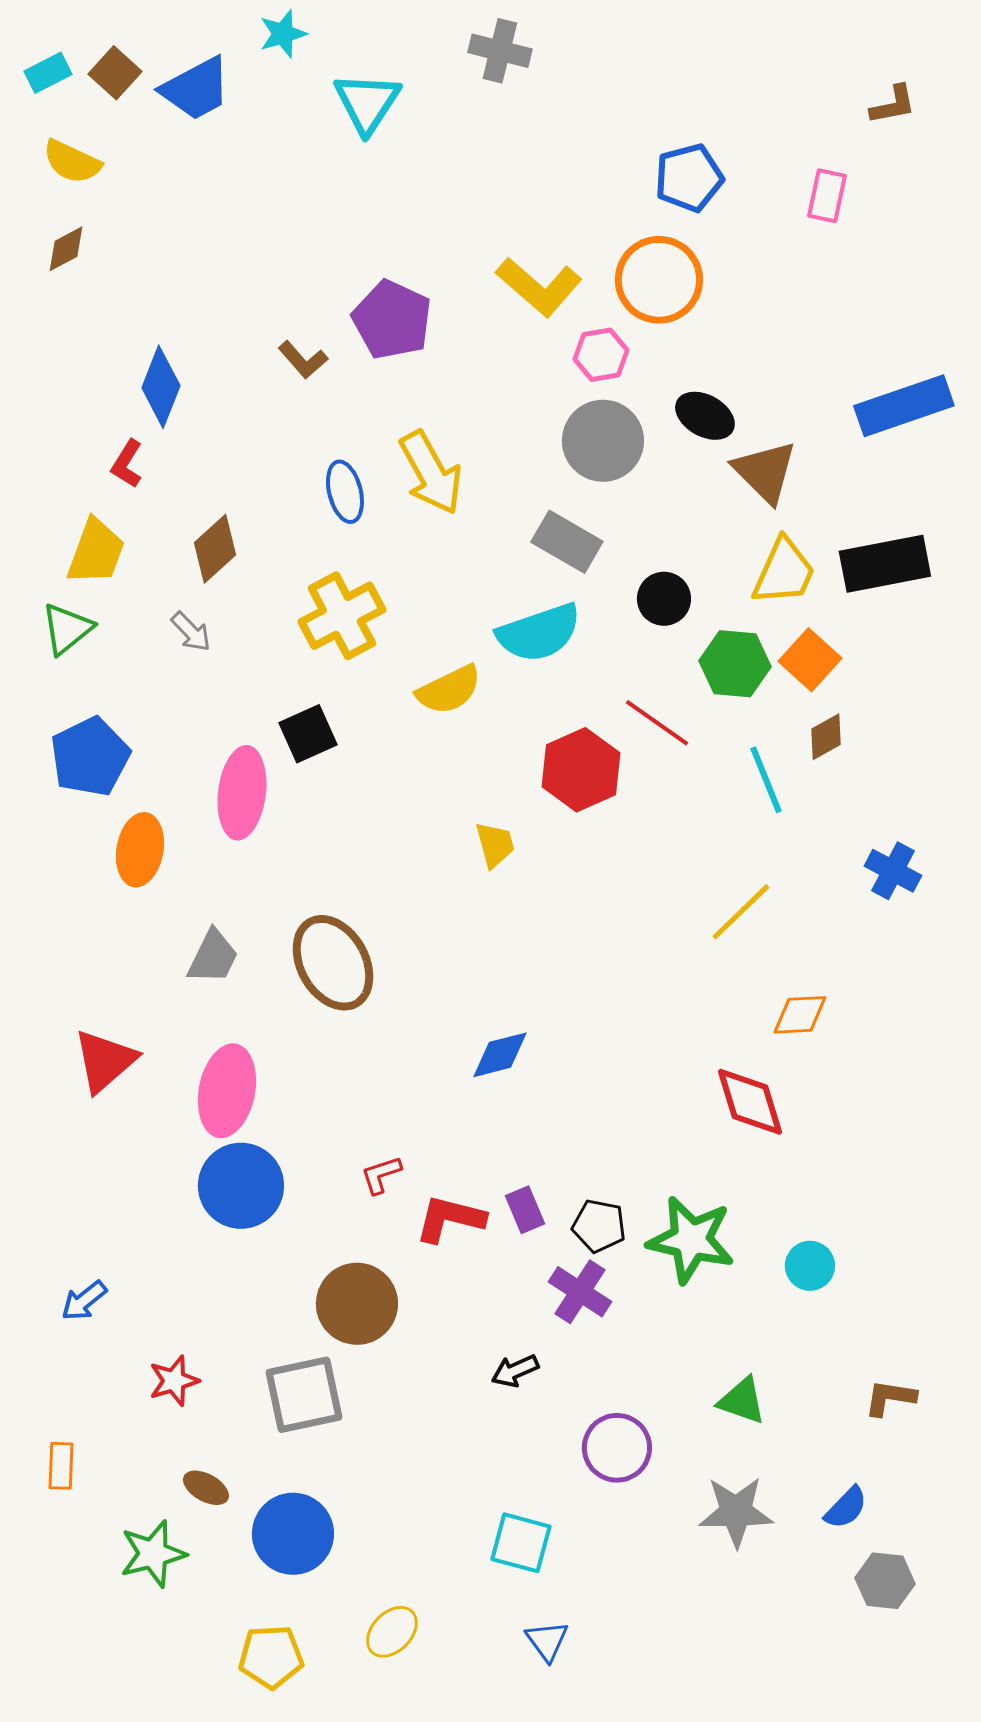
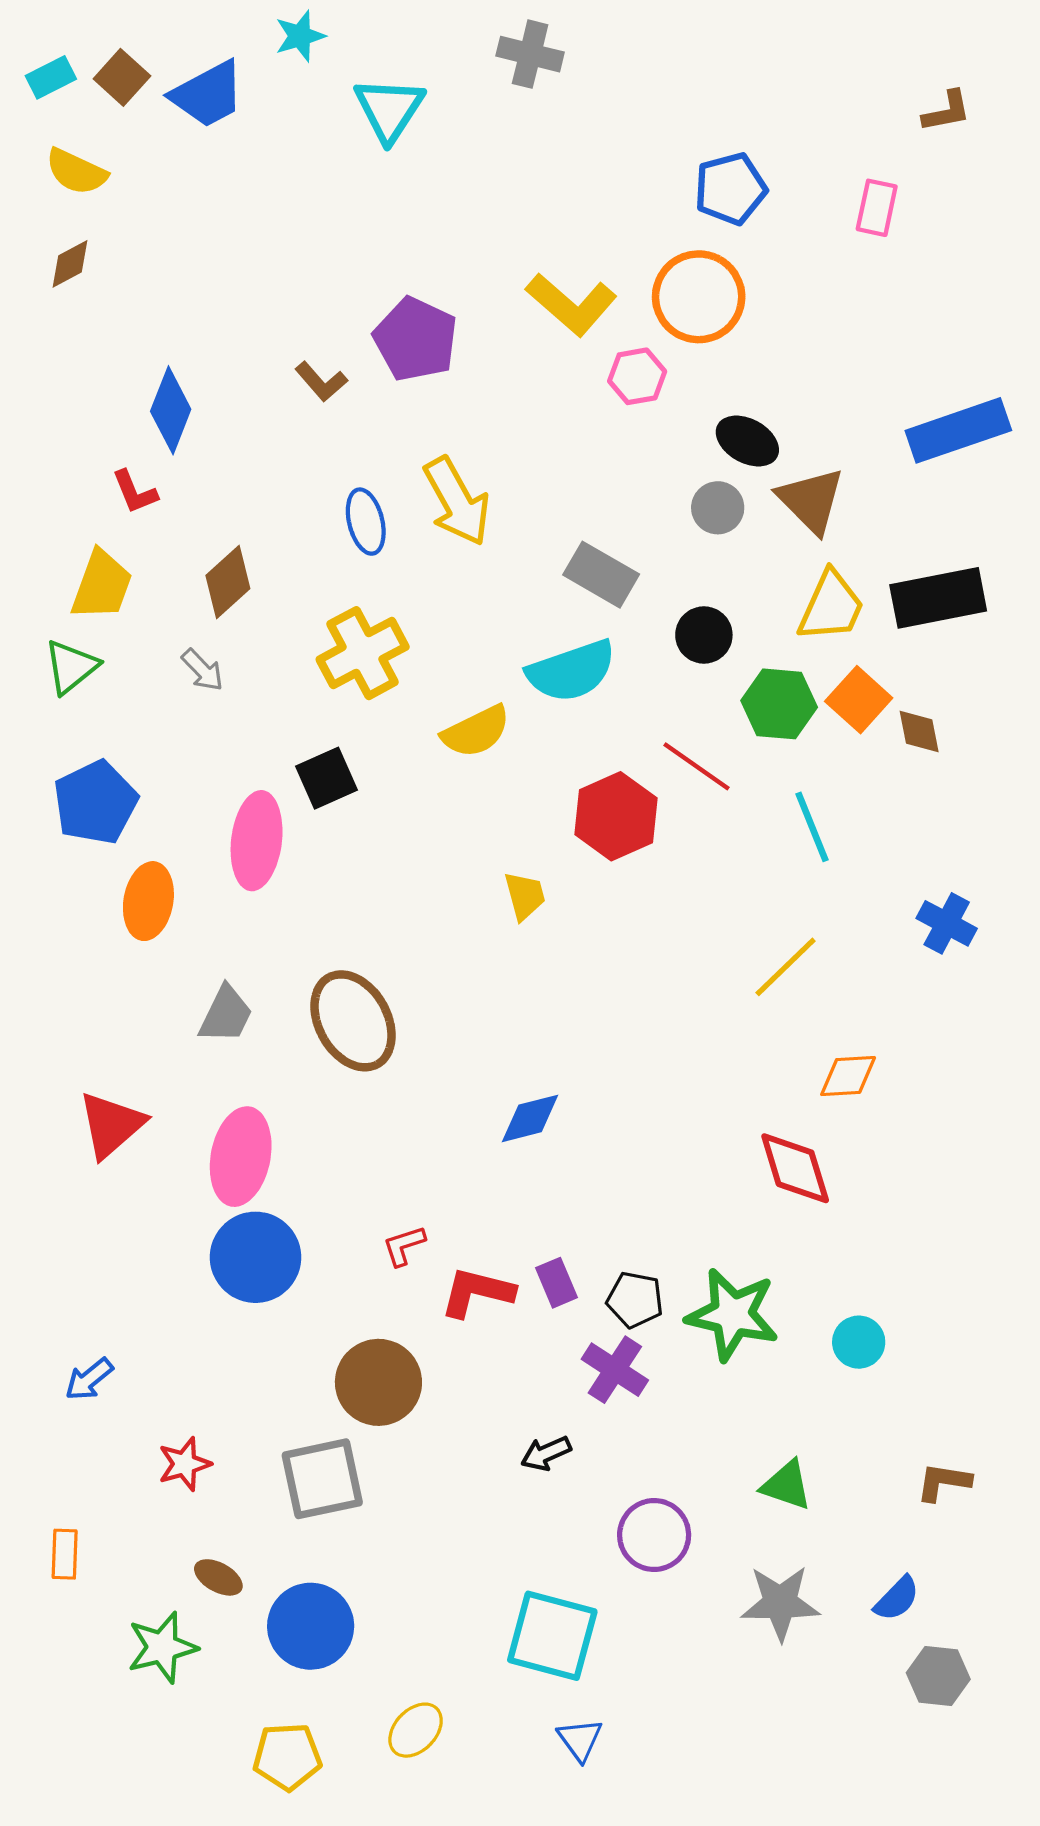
gray circle: (603, 441) -> (718, 508), moved, size x0.6
red L-shape: (127, 464) -> (135, 492), turned -54
brown diamond: (826, 737) -> (919, 731), moved, turned -72
cyan square: (521, 1543) -> (552, 1636), size x1.4

